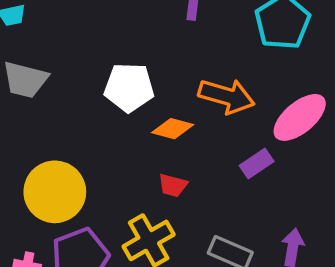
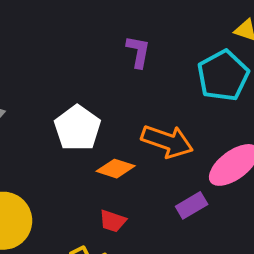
white pentagon: (129, 87) -> (77, 128), turned 30

